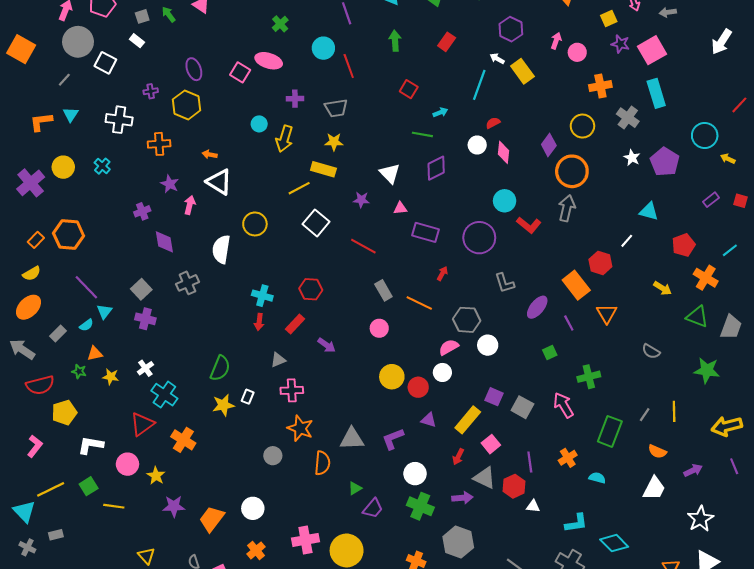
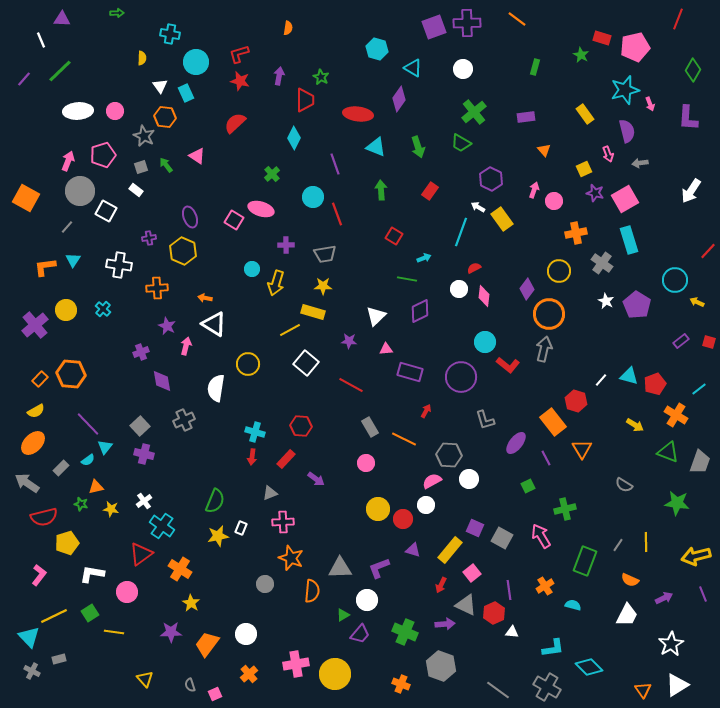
white triangle: (390, 173) -> (376, 316), turned 30
cyan triangle: (649, 211) -> (629, 376), moved
white circle: (415, 474) -> (367, 600), moved
yellow star: (156, 476) -> (191, 603), moved

